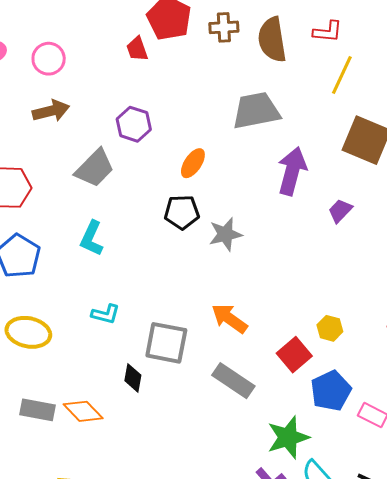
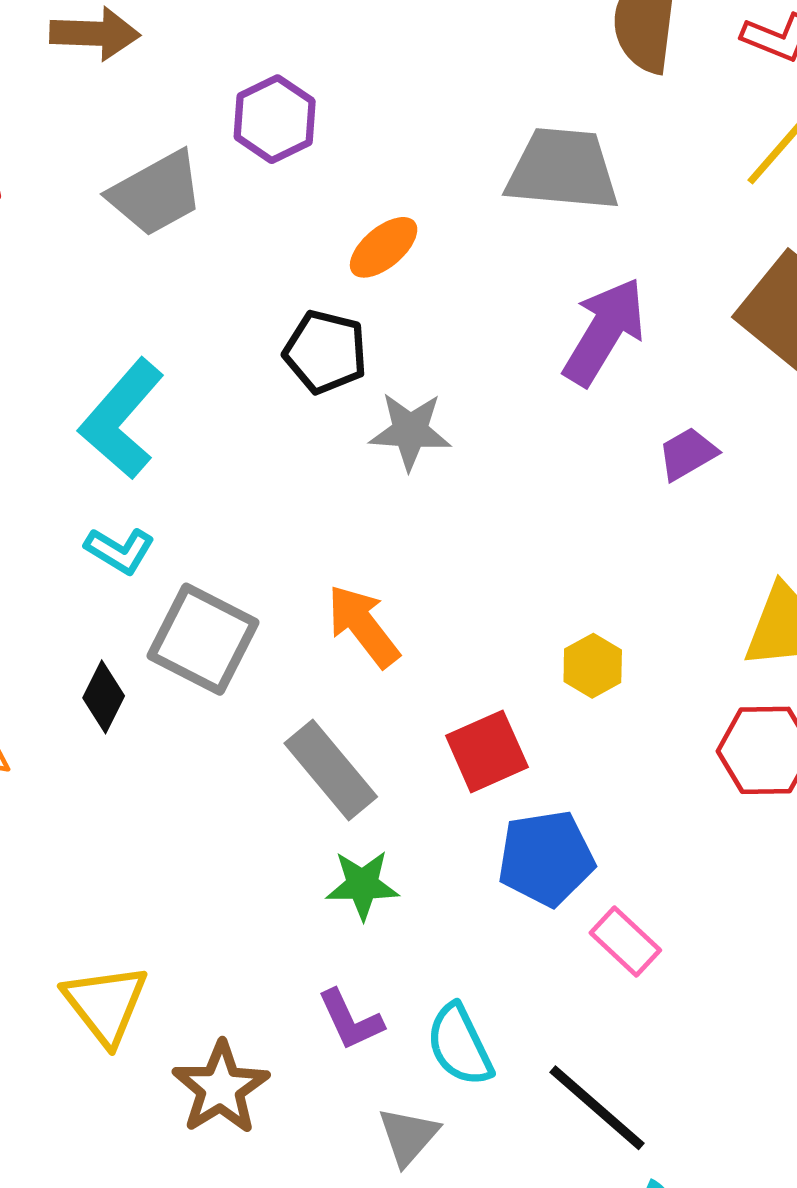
cyan L-shape: (92, 238) -> (122, 419), moved, size x1.4
cyan L-shape: (106, 314) -> (120, 550), moved
yellow hexagon: (330, 328) -> (593, 666), moved
green star: (288, 437) -> (362, 885), moved, size x0.7

